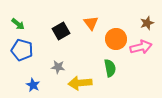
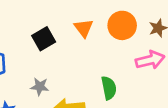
orange circle: (116, 39) -> (122, 25), moved

